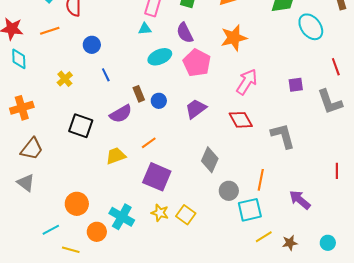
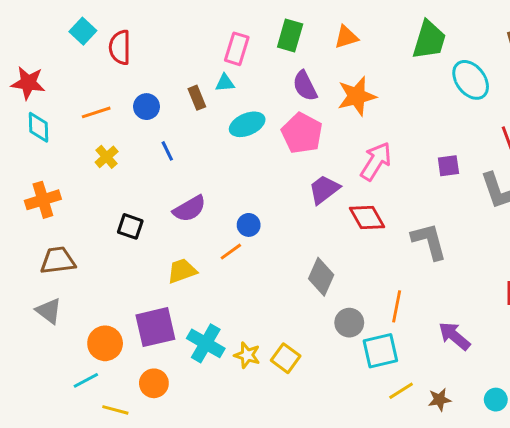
orange line: (50, 31) -> (96, 112), moved
purple semicircle: (185, 33) -> (305, 86), moved
brown rectangle: (139, 94) -> (197, 98), moved
blue circle: (159, 101) -> (249, 225), moved
purple trapezoid: (196, 109) -> (324, 189), moved
black square: (81, 126) -> (130, 226), size x0.7
brown trapezoid: (32, 149) -> (58, 260), turned -135
purple square: (157, 177) -> (155, 327), moved, turned -36
orange circle: (77, 204) -> (105, 343), moved
cyan cross: (122, 217) -> (206, 343), moved

